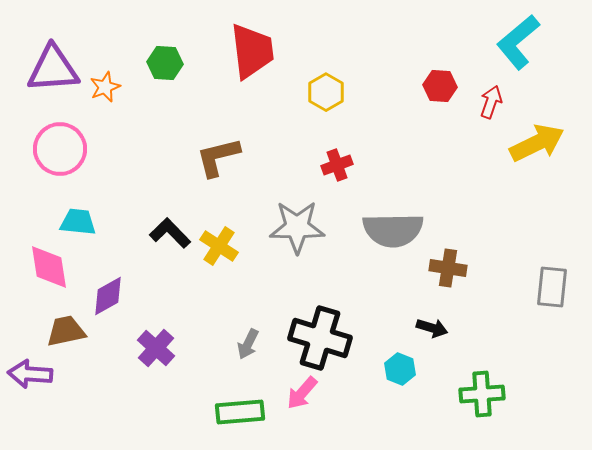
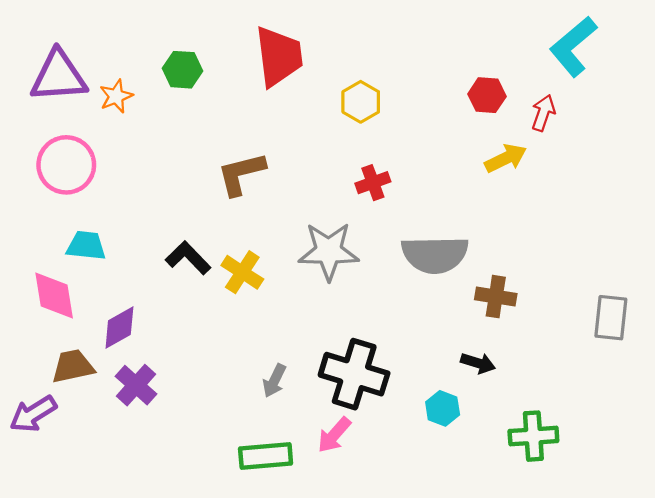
yellow arrow: (537, 143) -> (506, 158), moved, size x0.7
purple cross: (156, 348) -> (136, 385), moved
purple arrow: (30, 374) -> (33, 414), turned -36

